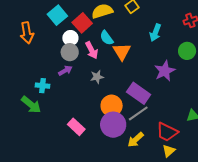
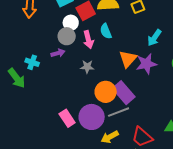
orange triangle: (122, 52) -> (128, 59), moved
purple star: (165, 71) -> (146, 64), moved
orange circle: (112, 106) -> (106, 92), moved
pink rectangle: (76, 127) -> (67, 118), moved

